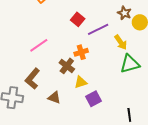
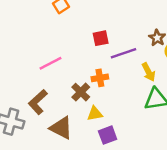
red square: (78, 19) -> (101, 38), turned 32
brown triangle: (54, 98) -> (61, 128), size x1.5

